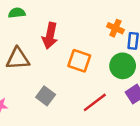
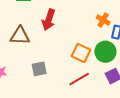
orange square: (79, 61) -> (81, 53), moved
gray square: (46, 96) -> (39, 69), turned 35

